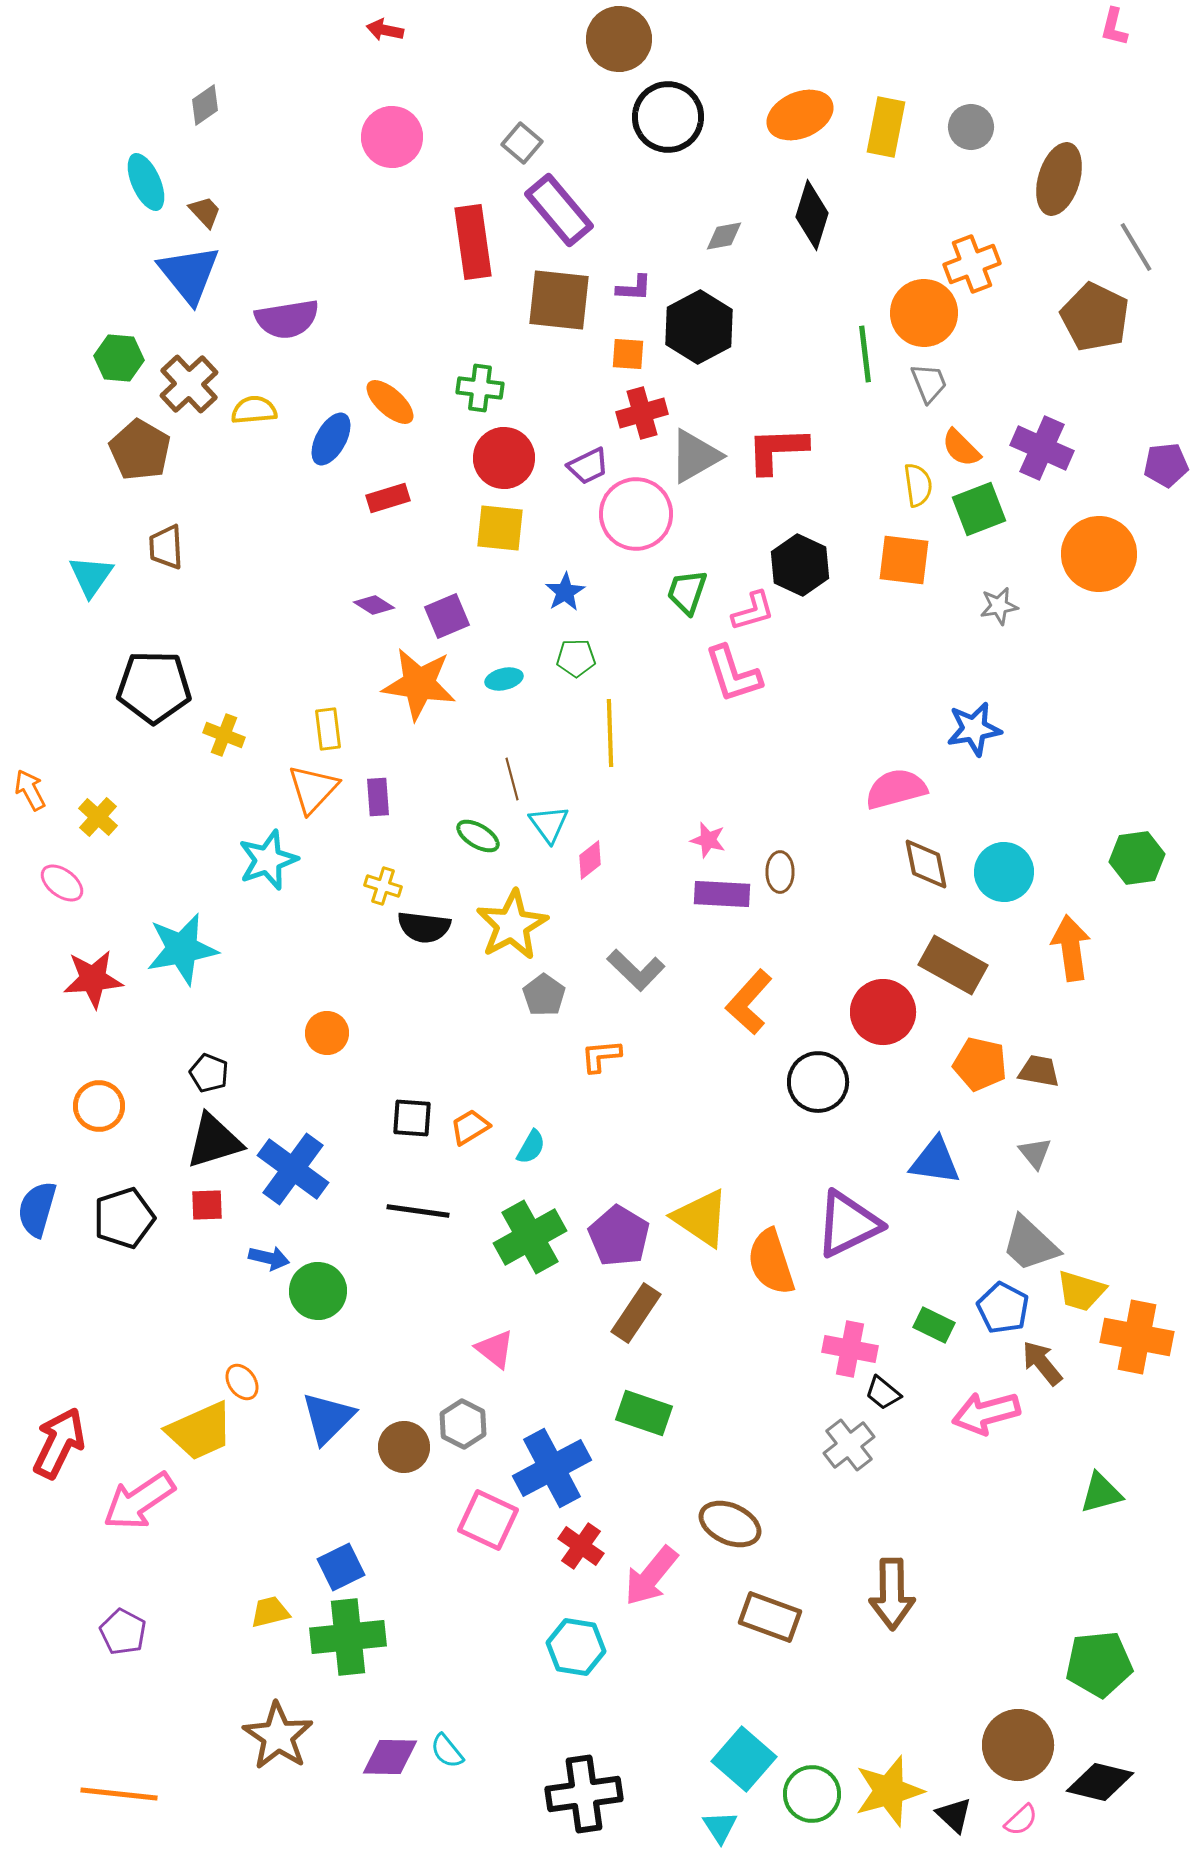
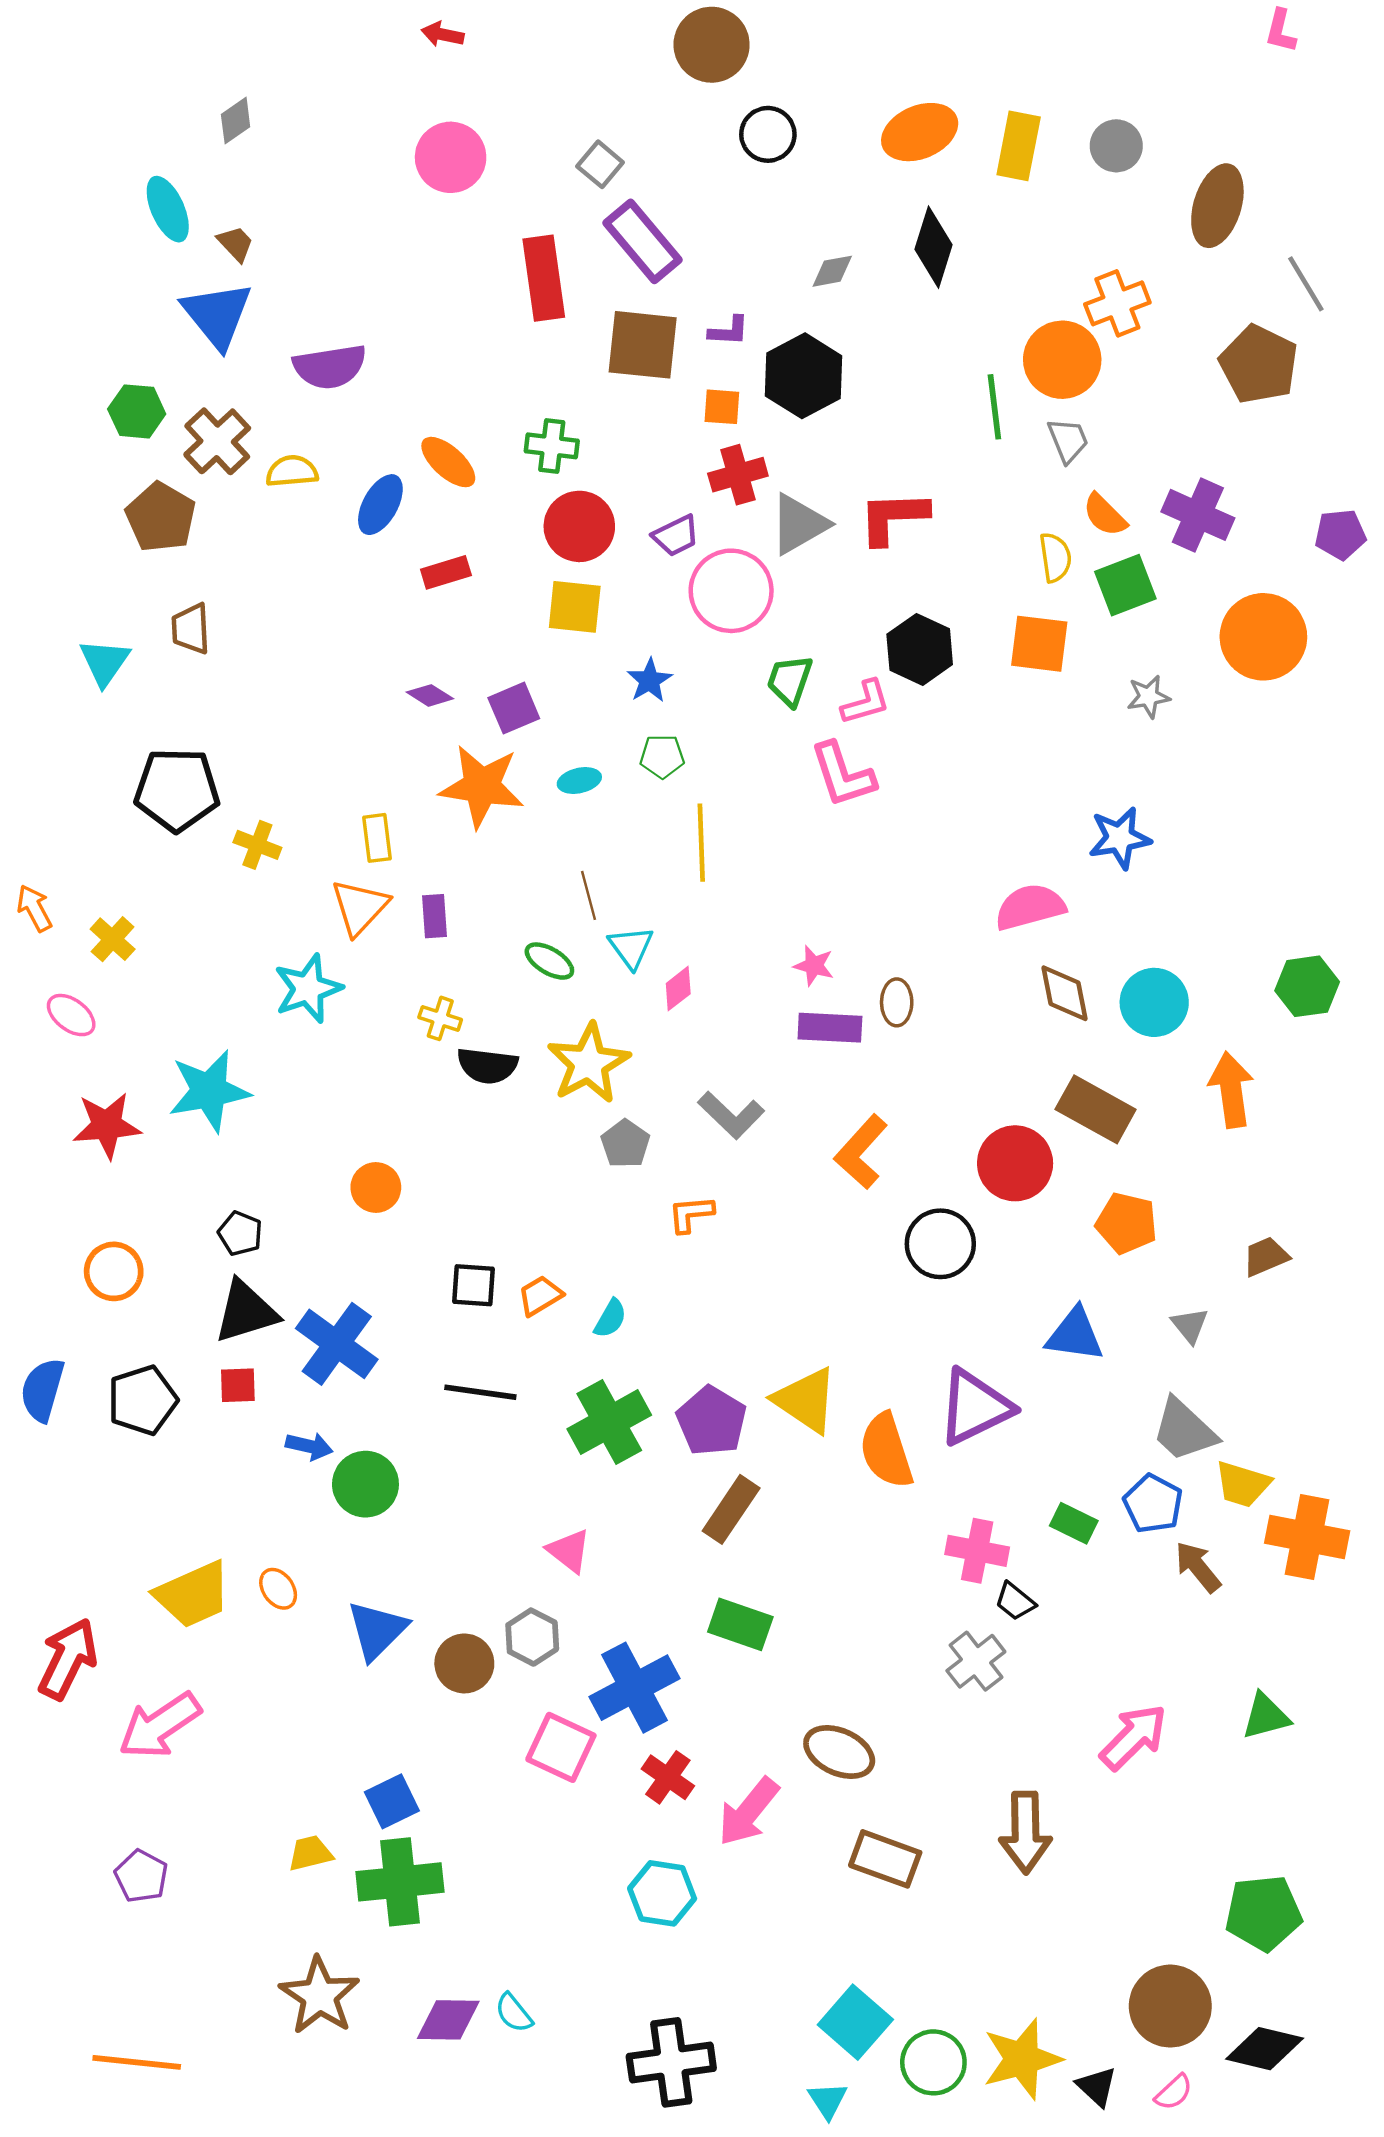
black circle: (668, 117) -> (768, 134), size x0.7
brown trapezoid: (1039, 1071) -> (1266, 1256), moved, turned -33
pink arrow: (986, 1413) -> (1133, 1737), moved, turned 150
yellow trapezoid: (200, 1431) -> (193, 1594), moved

